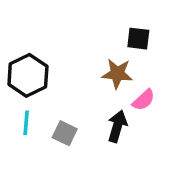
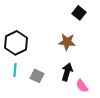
black square: (138, 39) -> (79, 13), moved, turned 32
pink semicircle: (144, 100) -> (82, 86), moved, turned 96

